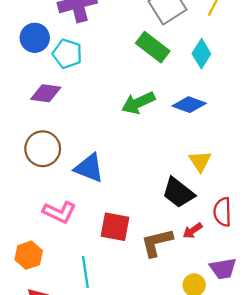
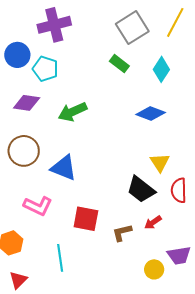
green rectangle: (153, 47) -> (119, 64), size x0.7
green arrow: (138, 103) -> (73, 112), moved
red semicircle: (222, 212) -> (179, 190), moved
brown L-shape: (157, 243) -> (122, 233), size x0.7

